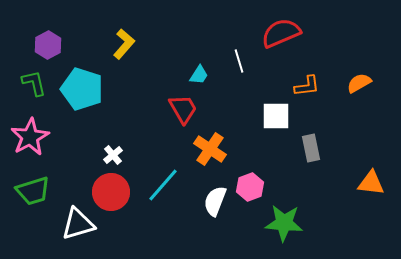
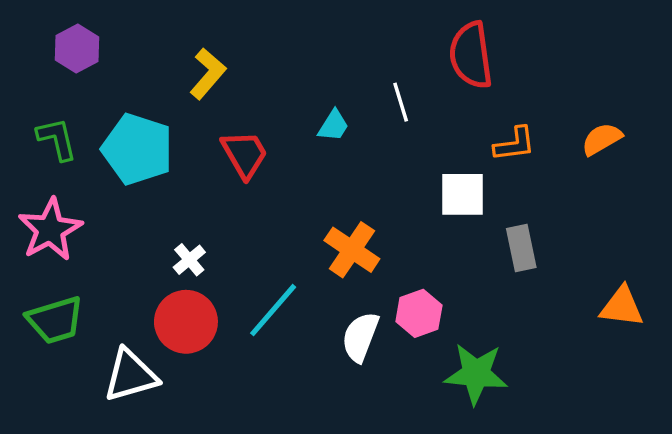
red semicircle: (281, 33) -> (471, 55), turned -75
purple hexagon: (48, 45) -> (77, 49), moved
red trapezoid: (183, 109) -> (245, 154), moved

